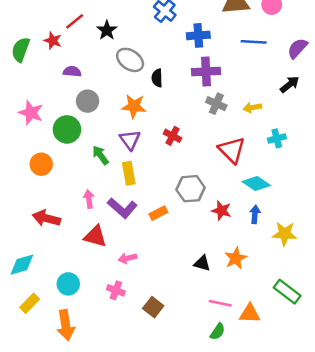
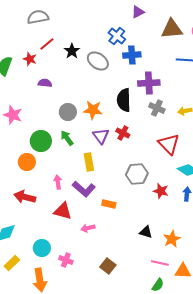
blue cross: (198, 35) -> (132, 55), moved
gray ellipse: (130, 60) -> (98, 61), moved
black semicircle: (157, 78) -> (124, 100), moved, size x1.6
gray circle: (88, 101) -> (68, 112), moved
green circle: (67, 129) -> (41, 141), moved
purple triangle: (130, 140) -> (101, 136), moved
green arrow: (100, 155) -> (67, 138), moved
orange circle: (41, 164) -> (27, 162), moved
orange rectangle: (158, 213) -> (109, 204), moved, turned 40
orange star: (236, 258) -> (172, 239), moved
pink cross: (116, 290) -> (66, 260), moved

